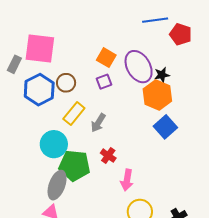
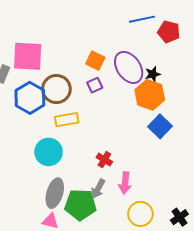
brown circle: (66, 83) -> (56, 89), size x1.5
yellow rectangle: (74, 114) -> (67, 120), turned 45
gray arrow: (98, 123) -> (98, 189), moved
green pentagon: (74, 166) -> (80, 205), moved

